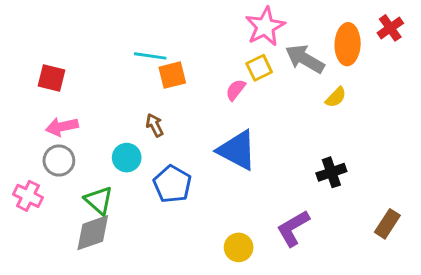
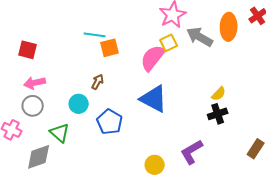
pink semicircle: (236, 90) -> (153, 58), size x1.8
yellow semicircle: (336, 97) -> (219, 94), moved
brown arrow: (155, 125) -> (98, 82), turned 56
gray diamond: (93, 233) -> (39, 157), moved

